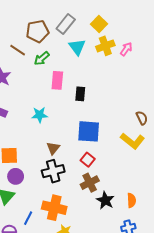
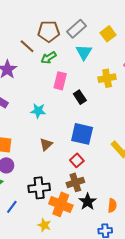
yellow cross: (105, 46) -> (107, 78), moved
black rectangle: (80, 94) -> (80, 97), turned -48
black cross: (53, 171) -> (39, 188), moved
orange cross: (54, 208) -> (61, 204), moved

